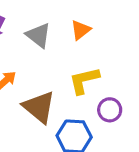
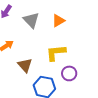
brown triangle: (39, 107) -> (25, 65), size x0.7

